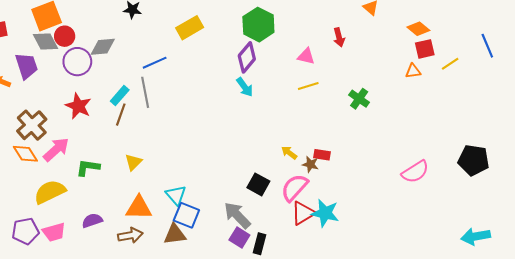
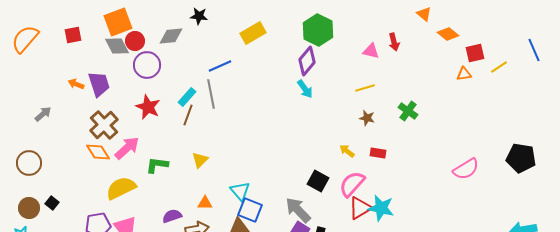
orange diamond: (418, 29) -> (448, 34), moved
gray diamond: (103, 47) -> (171, 36), moved
pink triangle: (306, 56) -> (371, 51), moved
purple trapezoid: (26, 66) -> (99, 84), moved
green cross: (359, 99) -> (408, 111), moved
brown star: (310, 164) -> (367, 118), moved
orange triangle: (139, 208) -> (205, 203), size x0.6
purple semicircle: (92, 220) -> (172, 216), moved

